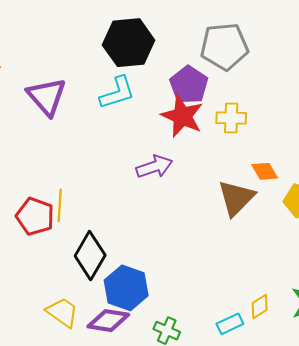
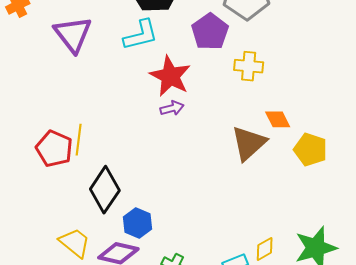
red star: (182, 116) -> (170, 76), moved
purple arrow: (154, 167) -> (172, 108), size x0.7
blue hexagon: (126, 288) -> (138, 223), size x0.7

